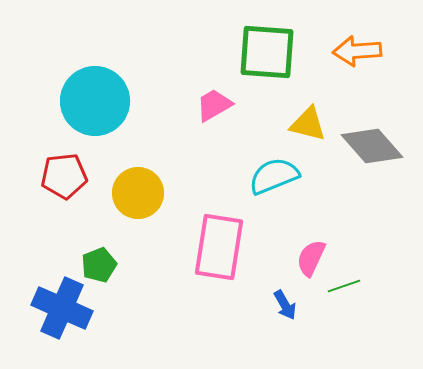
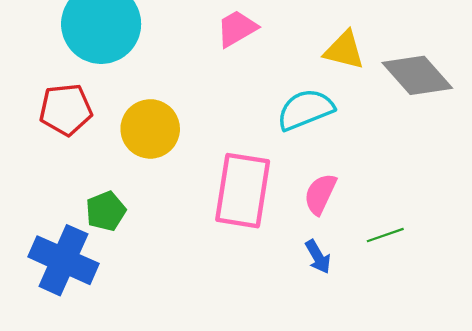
pink semicircle: (311, 258) -> (320, 194), moved

